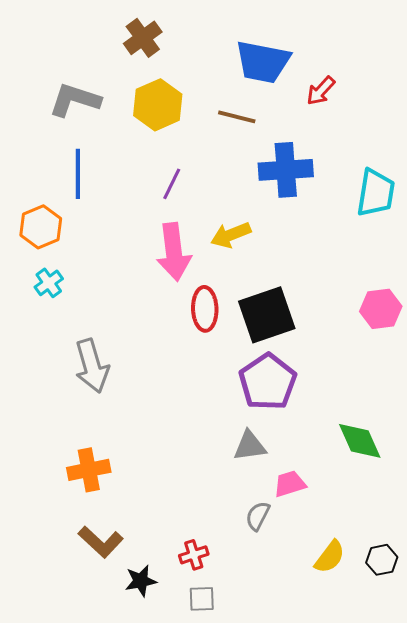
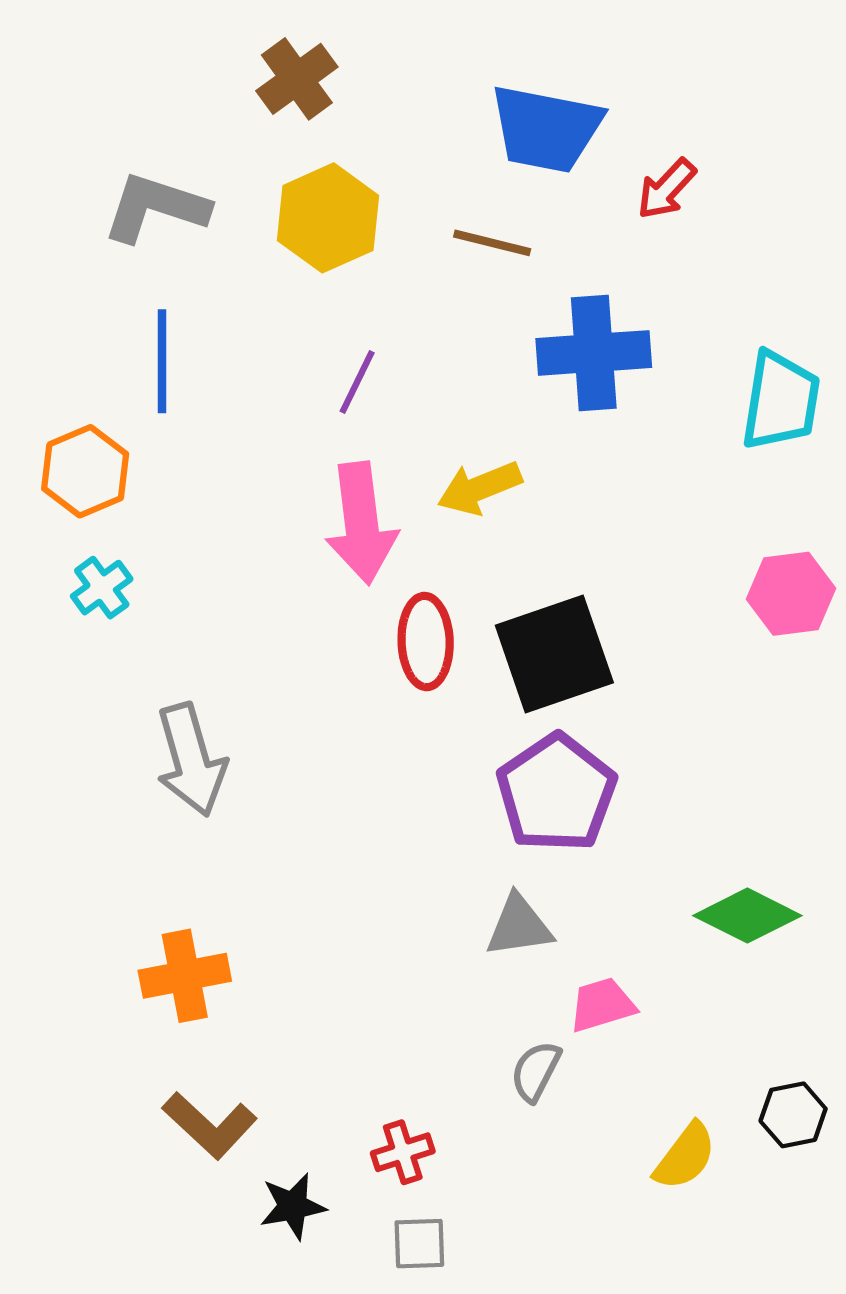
pink hexagon: (381, 309) -> (791, 594), moved
green diamond: (360, 441) -> (747, 916), turned -39
black hexagon: (382, 560) -> (793, 1115), moved

